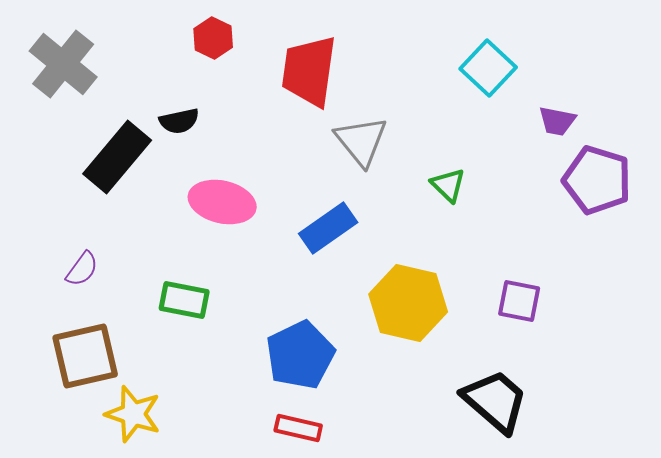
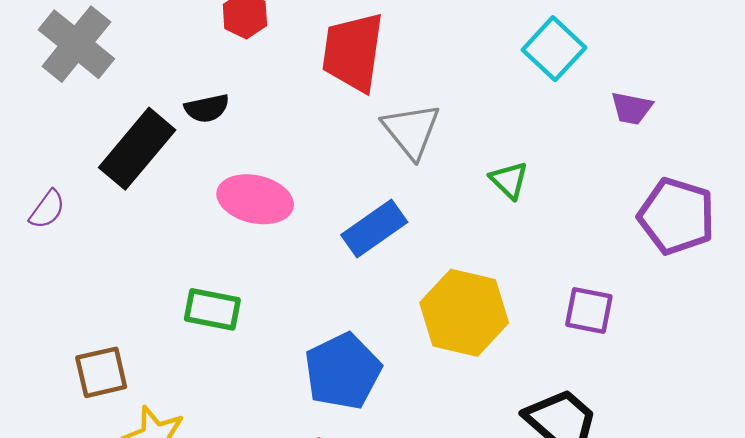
purple pentagon: (597, 180) -> (677, 216), moved
purple semicircle: (82, 269) -> (47, 209), moved
brown square: (85, 356) -> (101, 372), size x0.7

